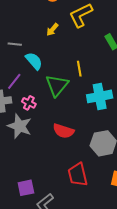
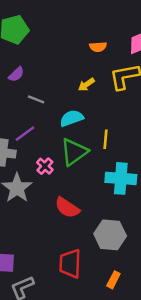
gray line: (15, 44) -> (36, 99), moved
cyan semicircle: (34, 61) -> (72, 118), moved, turned -84
pink cross: (29, 103) -> (45, 166), moved

